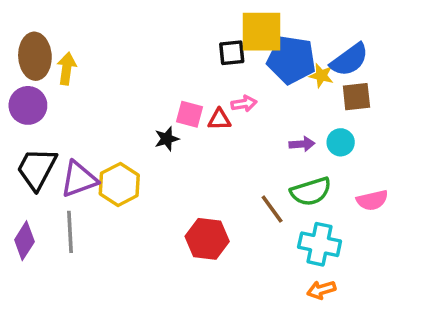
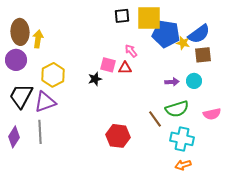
black square: (232, 53) -> (122, 16), moved
pink arrow: (244, 104) -> (131, 51), moved, turned -120
yellow hexagon: (119, 184) -> (53, 75), moved

